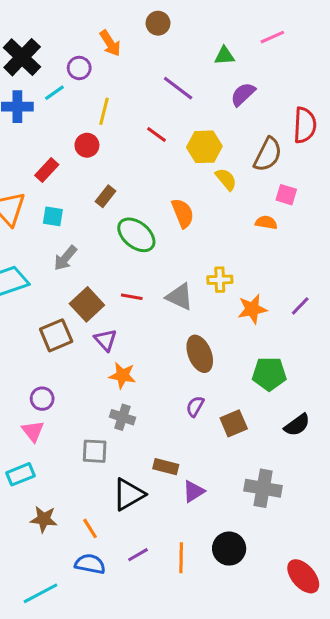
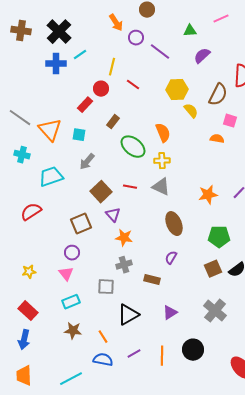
purple circle: (79, 68) -> (136, 38), moved
red line: (156, 134) -> (133, 85), moved
red rectangle: (47, 170) -> (85, 105), moved
yellow cross: (220, 280) -> (162, 161), moved
brown square: (56, 335) -> (81, 224), moved
gray cross: (122, 417) -> (124, 265), turned -35
brown square: (234, 423) -> (213, 269), moved
brown rectangle: (166, 467) -> (152, 280), moved
cyan rectangle: (20, 474) -> (71, 302), moved
gray cross: (263, 488) -> (215, 311), turned 30

